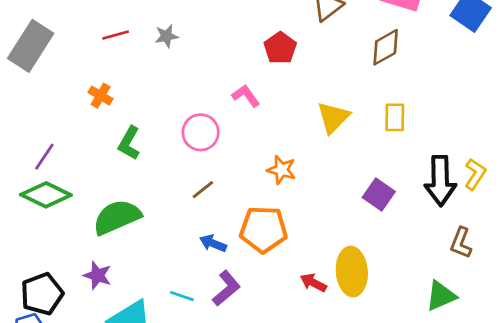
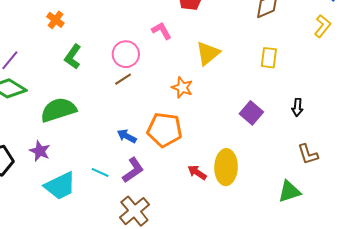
yellow triangle: (333, 117) -> (208, 53), moved
yellow L-shape: (475, 174) -> (323, 26), moved
black arrow: (440, 181) -> (297, 107), size x0.5
brown line: (203, 190) -> (123, 79), moved
brown L-shape: (461, 243) -> (308, 154), turned -45

